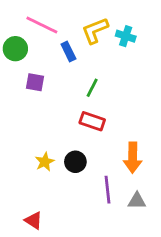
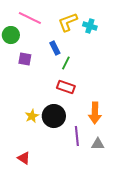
blue rectangle: (68, 51) -> (55, 48), moved
black circle: (75, 162) -> (54, 116), size x1.5

